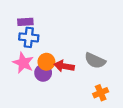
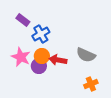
purple rectangle: (25, 22) -> (23, 20), turned 40
blue cross: (29, 37) -> (41, 34), moved, turned -36

